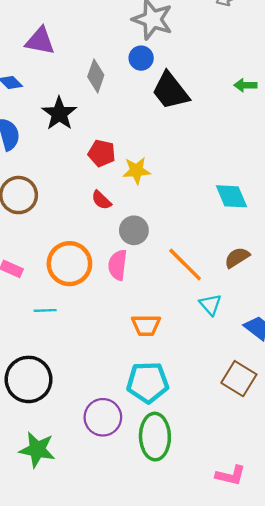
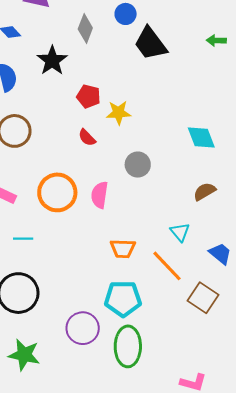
gray circle: (134, 230) -> (138, 165), moved
orange line: (185, 265) -> (167, 266), moved
cyan line: (45, 310) -> (23, 239), moved

